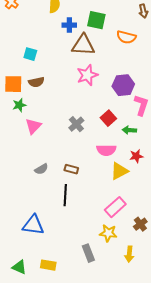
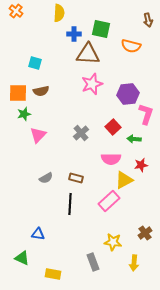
pink rectangle: (115, 207) -> (109, 201), moved
blue triangle: (33, 225) -> (38, 234), size x0.6
green triangle: (19, 267) -> (22, 258), moved

